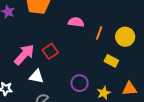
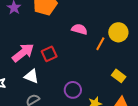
yellow circle: (125, 37) -> (118, 32), moved
yellow rectangle: (111, 61) -> (119, 76), moved

